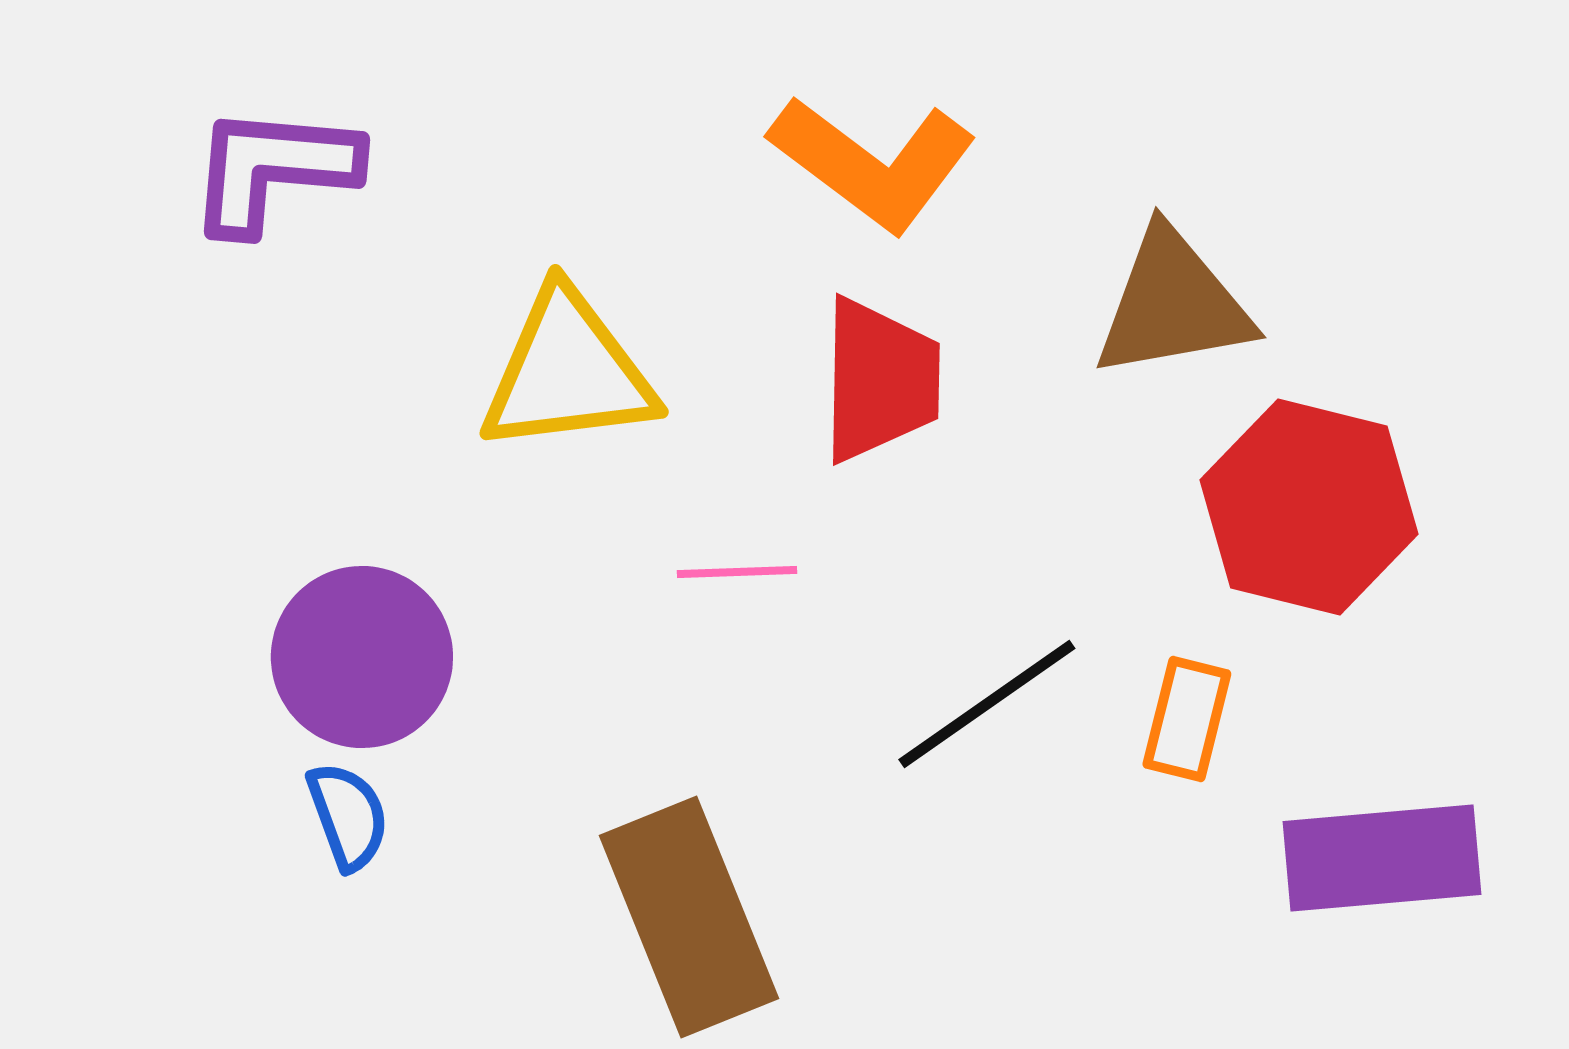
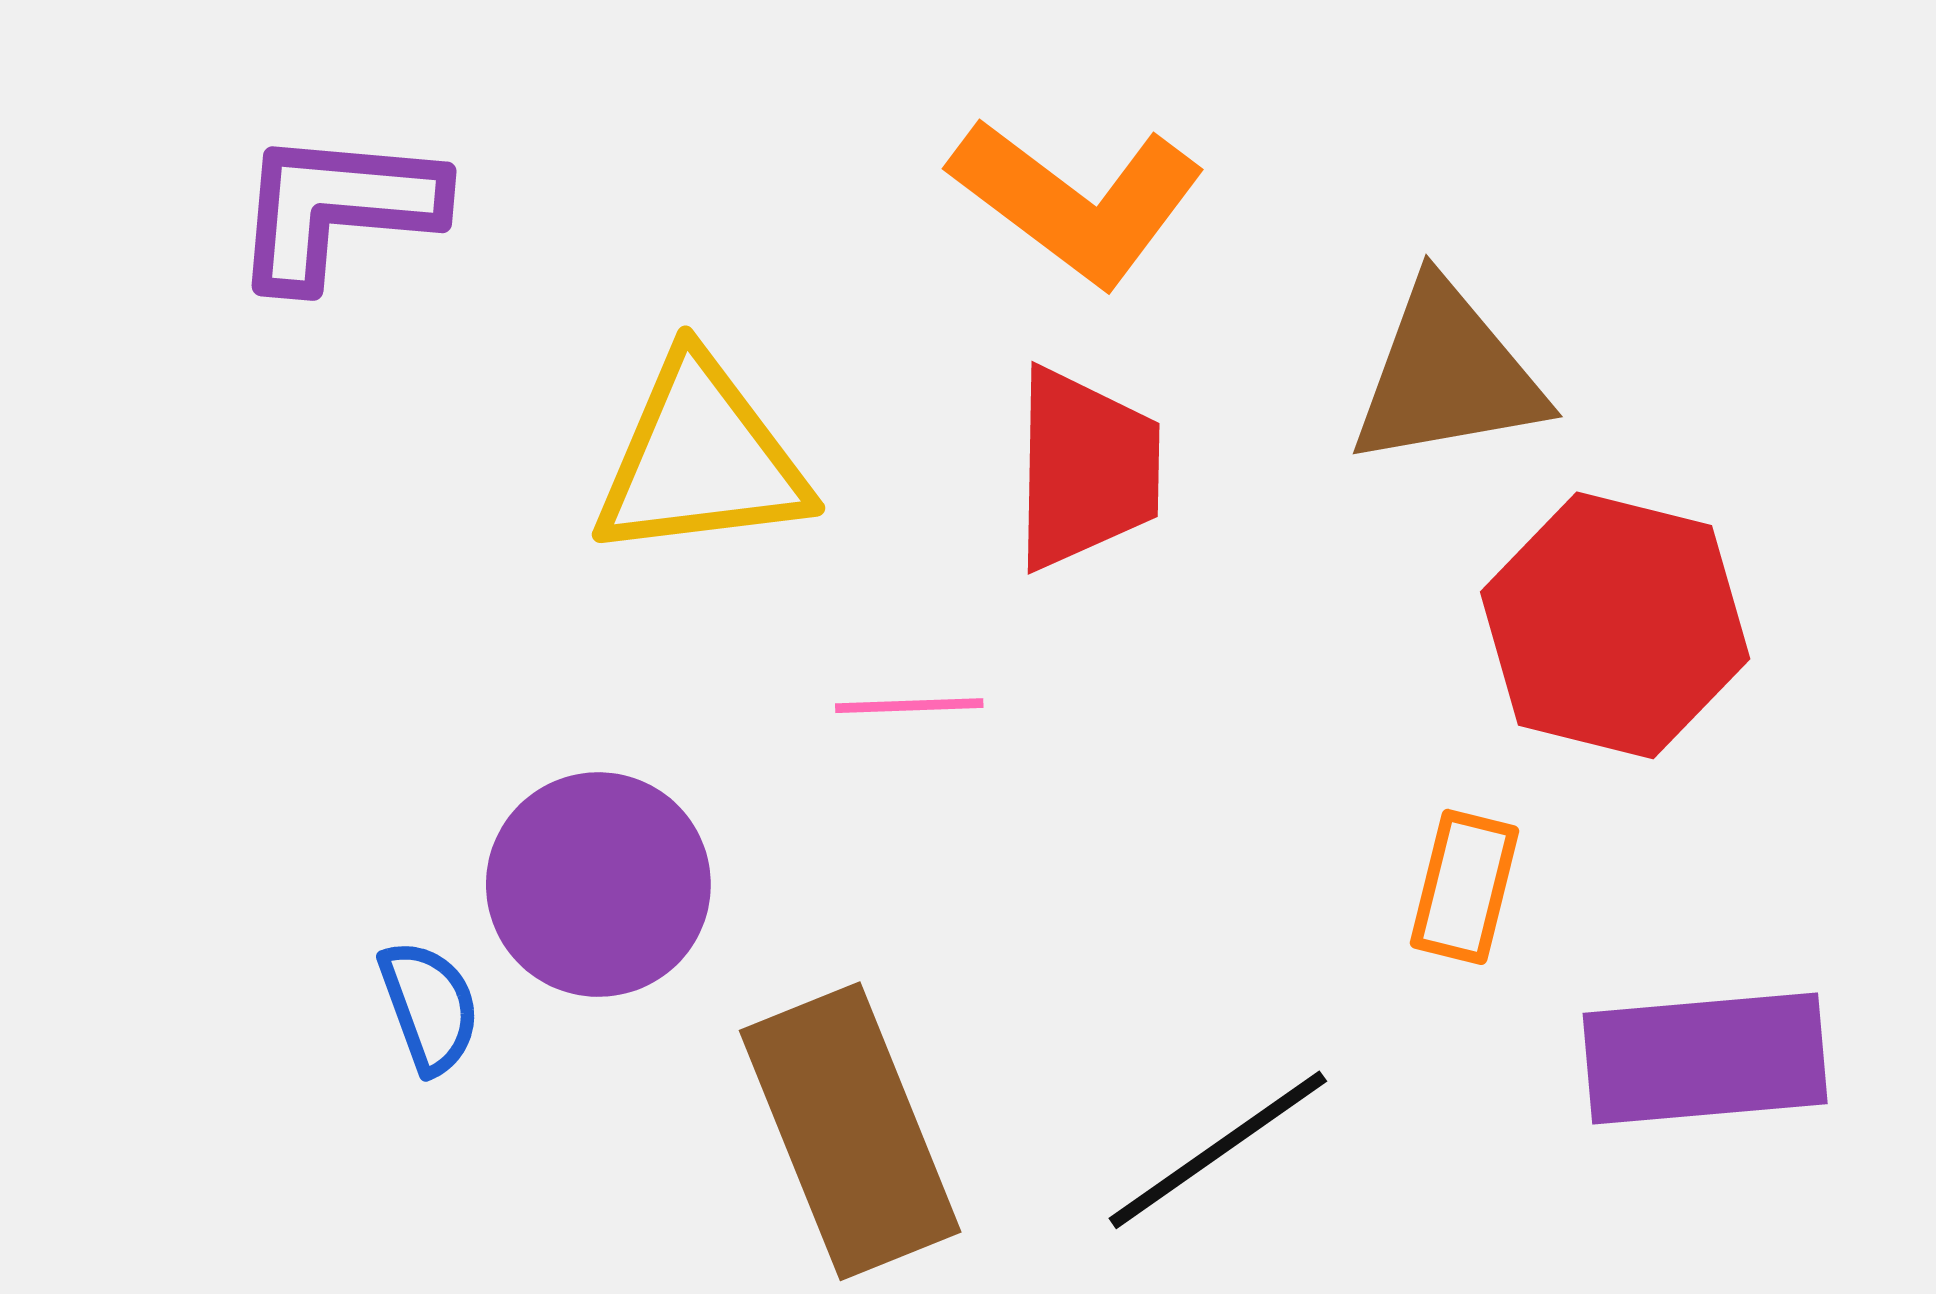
purple circle: (362, 657) -> (598, 885), moved
black line: (987, 704) -> (1218, 1150), moved

